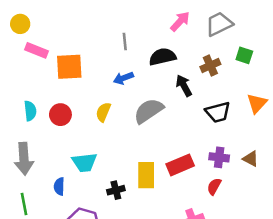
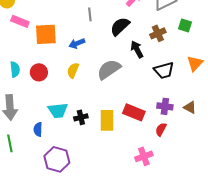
black semicircle: (162, 57) -> (120, 26), turned -30
blue arrow: (123, 78) -> (77, 43), moved
red rectangle: (180, 165) -> (134, 112), turned 45
black cross: (116, 190) -> (81, 117), moved

